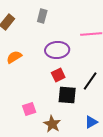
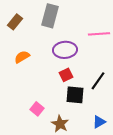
gray rectangle: (42, 16) -> (50, 16), size x1.6
pink square: (29, 109) -> (37, 109), turned -32

